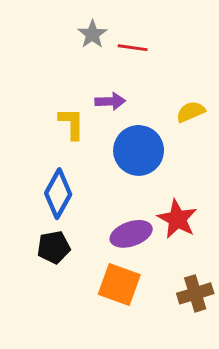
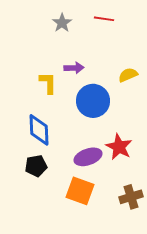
red line: (133, 48) -> (104, 19), moved
blue diamond: (58, 194) -> (39, 130), turned -32

